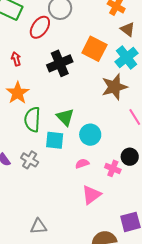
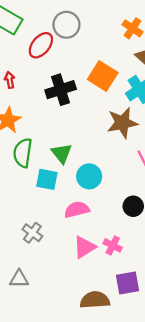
gray cross: (30, 160) -> (32, 233), moved
pink semicircle: (82, 164) -> (77, 210), size x1.5
pink cross: (113, 168) -> (113, 245), moved

